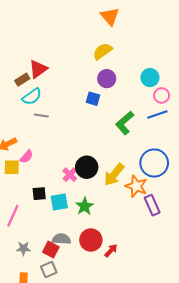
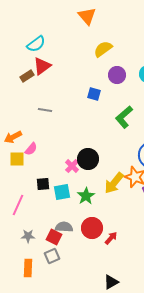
orange triangle: (110, 16) -> (87, 16), moved
purple circle: (107, 79) -> (117, 75), moved
cyan semicircle: (32, 97) -> (36, 44), moved
yellow arrow: (114, 175) -> (114, 183), moved

